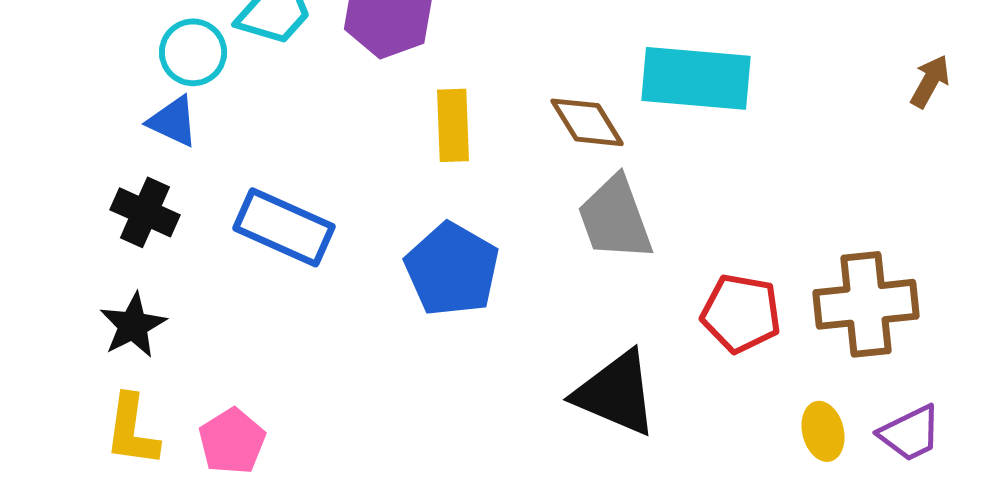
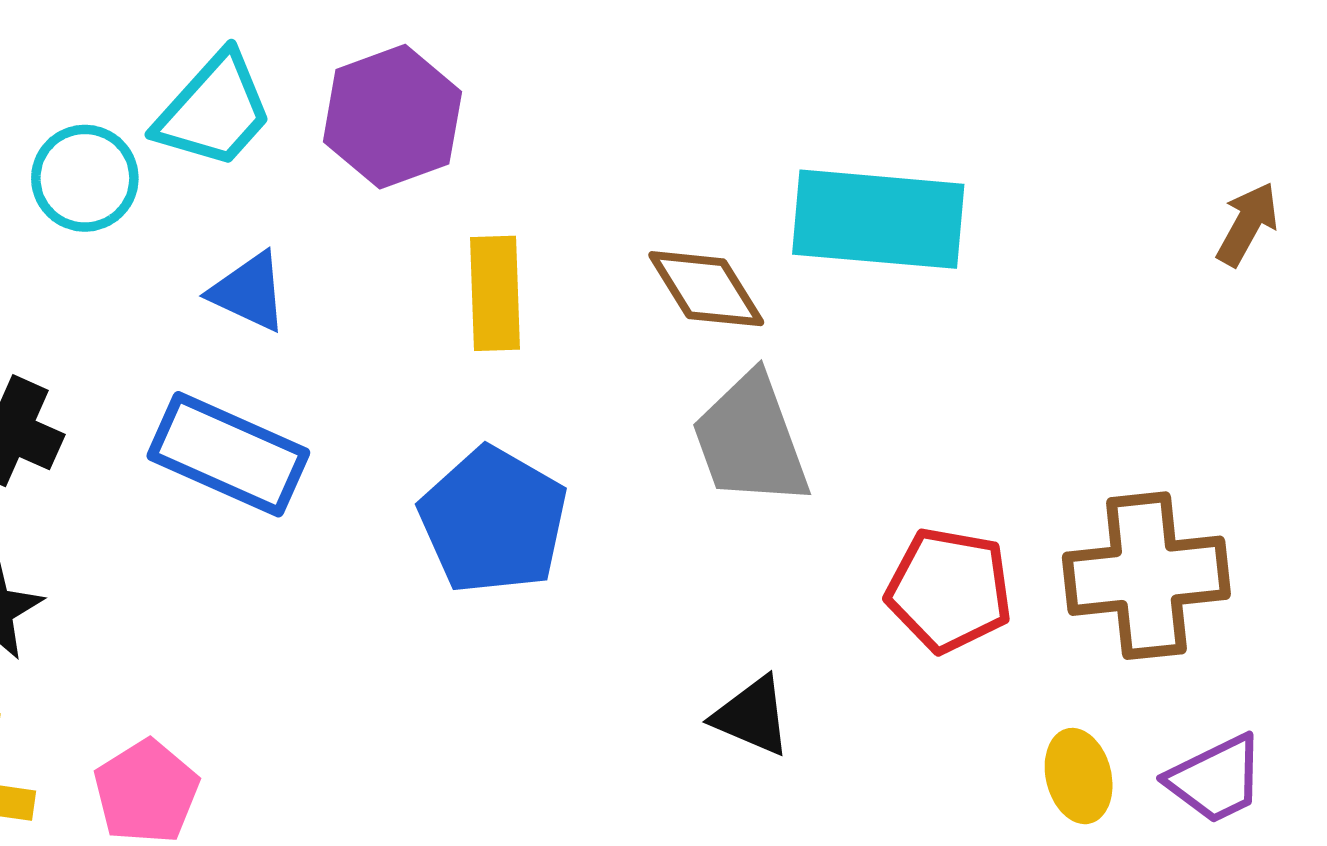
blue triangle: (173, 121) -> (249, 292), moved
black triangle: (616, 393) -> (752, 716), size x0.6

